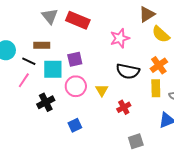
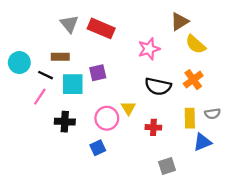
pink circle: (76, 86) -> (107, 118), moved
yellow rectangle: (156, 88) -> (190, 118), moved
black cross: (46, 102) -> (65, 122), turned 30
red cross: (124, 107) -> (153, 127), turned 32

